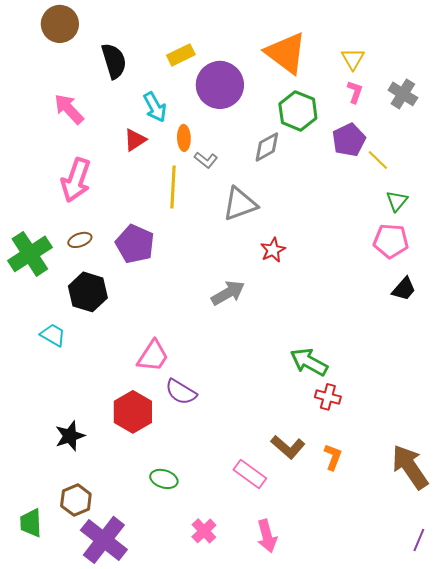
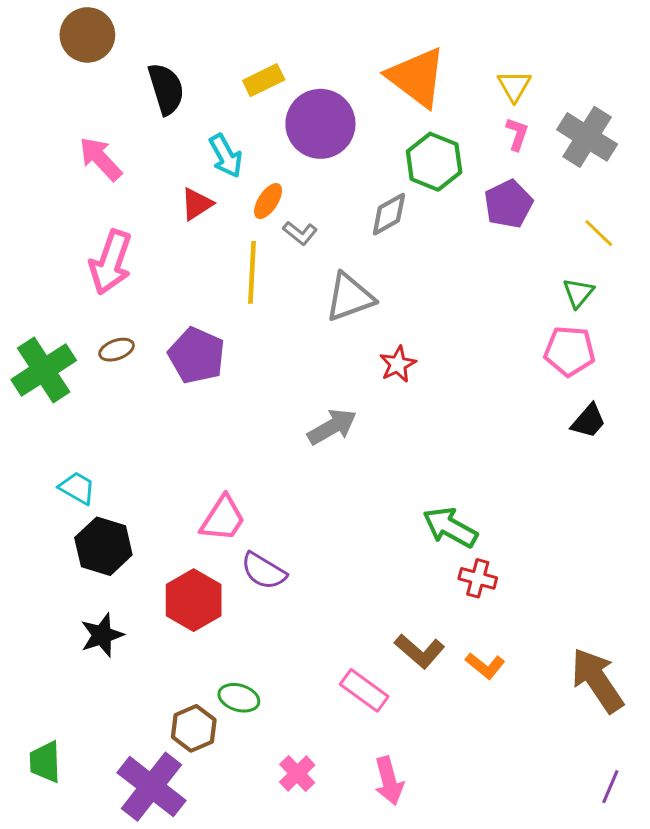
gray cross: (403, 94) -> (587, 137), size x1.4
orange ellipse: (184, 138) -> (268, 201), turned 35
yellow line: (378, 160) -> (599, 233), moved
black hexagon: (88, 292) -> (103, 546), moved
orange L-shape: (333, 457) -> (485, 666), turned 108
brown hexagon: (76, 500) -> (194, 728), moved

